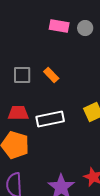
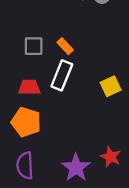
white rectangle: (50, 119) -> (62, 75), moved, turned -56

